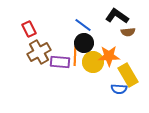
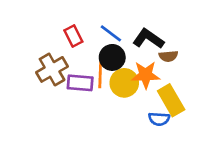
black L-shape: (117, 16) -> (148, 39), moved
red rectangle: (29, 29) -> (73, 36), moved
brown semicircle: (128, 32) -> (168, 56), moved

